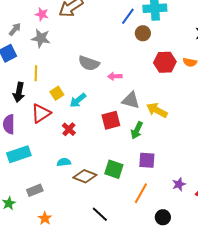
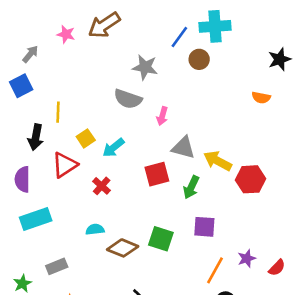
gray star: (41, 38) -> (145, 67), moved
red hexagon: (165, 62) -> (251, 179), moved
pink arrow: (115, 76) -> (162, 116), turned -72
orange line: (141, 193) -> (215, 270), moved

